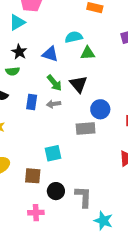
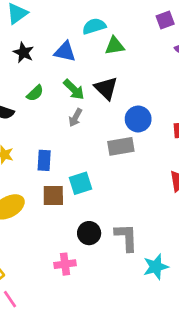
green semicircle: (13, 71) -> (35, 93), moved, turned -32
blue rectangle: (32, 102) -> (44, 160), moved
gray arrow: (54, 104) -> (75, 118), turned -48
brown square: (33, 176) -> (53, 195), moved
cyan star: (103, 221) -> (156, 267), turned -30

